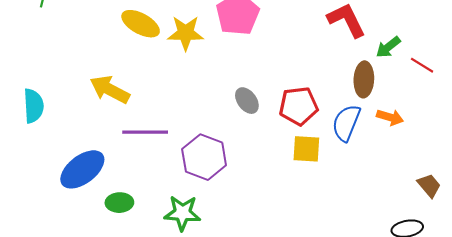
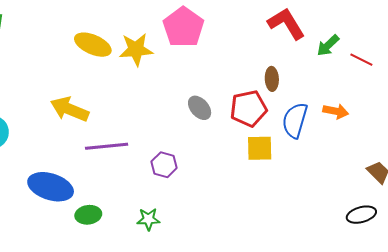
brown ellipse: (364, 79) -> (272, 79), moved, size x0.7
purple hexagon: (204, 157) -> (164, 165), size x0.6
blue ellipse: (82, 169) -> (51, 187), turned 60
green star: (182, 213) -> (148, 219), size x0.7

